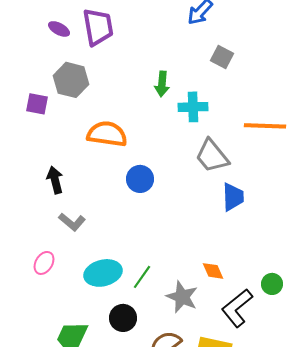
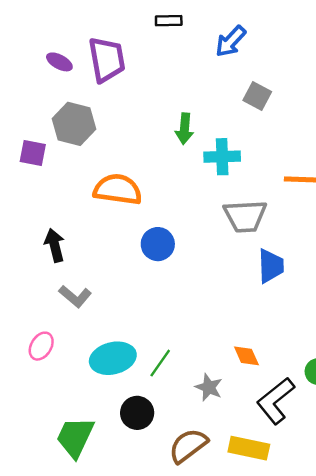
gray trapezoid: (212, 156) -> (245, 216), turned -54
gray star: (182, 297) -> (209, 387), size x0.7

